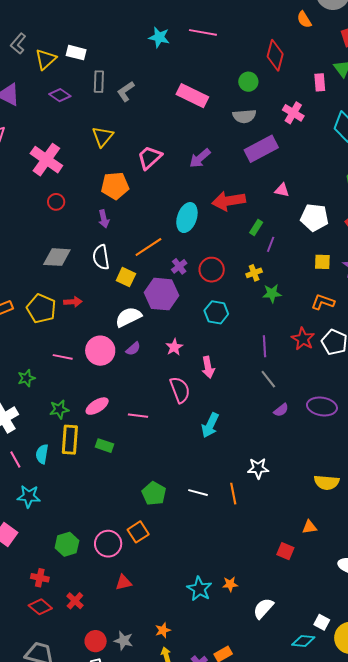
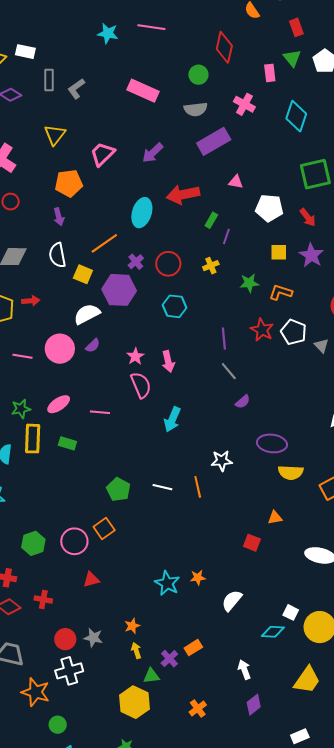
green star: (272, 293) -> (249, 283), moved
pink star: (174, 347) -> (135, 356), moved
purple ellipse: (322, 406) -> (272, 443), moved
red cross: (75, 601) -> (43, 599), turned -30

